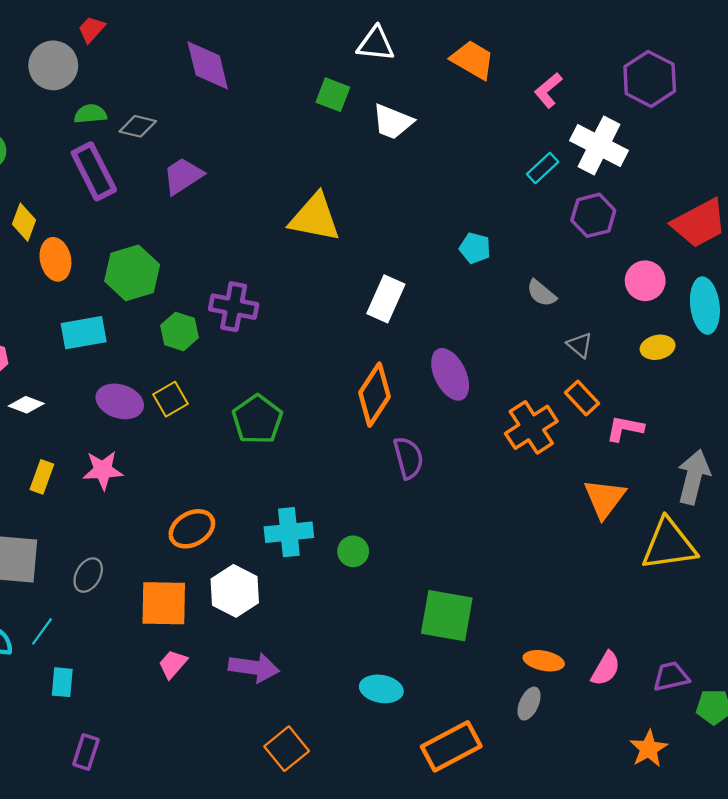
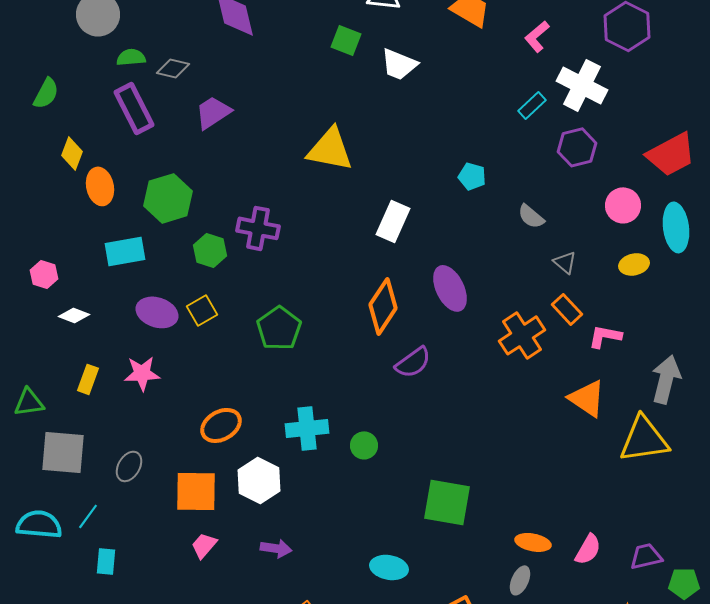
purple semicircle: (408, 458) -> (413, 362), turned 69
orange triangle: (605, 498) -> (587, 398), turned -33
purple arrow: (254, 667) -> (276, 548), size x0.7

